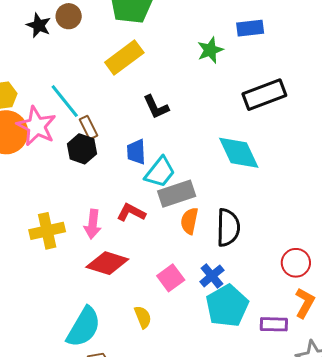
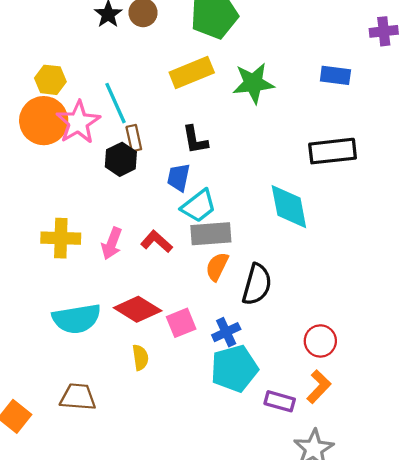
green star: (210, 50) -> (253, 83), moved, size x1.4
black L-shape: (156, 107) -> (195, 140), moved
red diamond: (107, 263) -> (138, 309), moved
cyan semicircle: (84, 327) -> (77, 319), moved, turned 36

